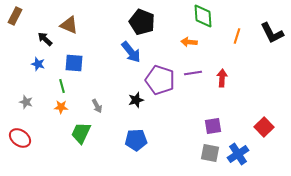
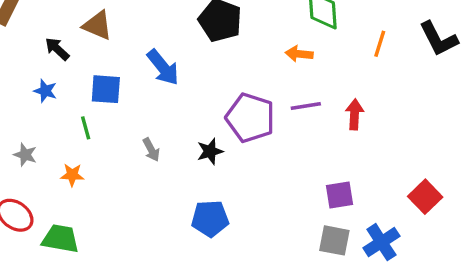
blue arrow: (131, 52) -> (163, 67), moved
gray arrow: (97, 106) -> (151, 150), moved
orange star: (61, 107) -> (72, 175), moved
green trapezoid: (81, 133) -> (60, 239), moved, turned 75

